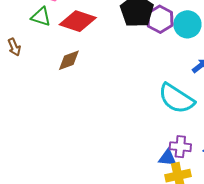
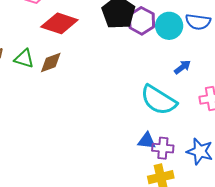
green triangle: (41, 17) -> (24, 59), moved
blue triangle: (167, 158) -> (147, 141), moved

